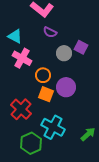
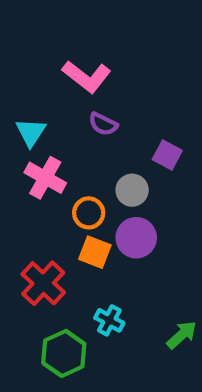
cyan triangle: (15, 36) -> (31, 132), turned 35
gray circle: (64, 53) -> (132, 190), moved
cyan cross: (53, 127) -> (109, 320), size x0.6

